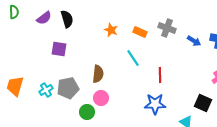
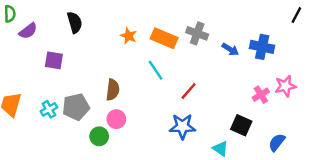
purple semicircle: (44, 18) -> (28, 31), moved
orange rectangle: (140, 32) -> (164, 38), size x1.5
purple square: (59, 49) -> (54, 60), moved
red line: (160, 75) -> (189, 91), turned 42

